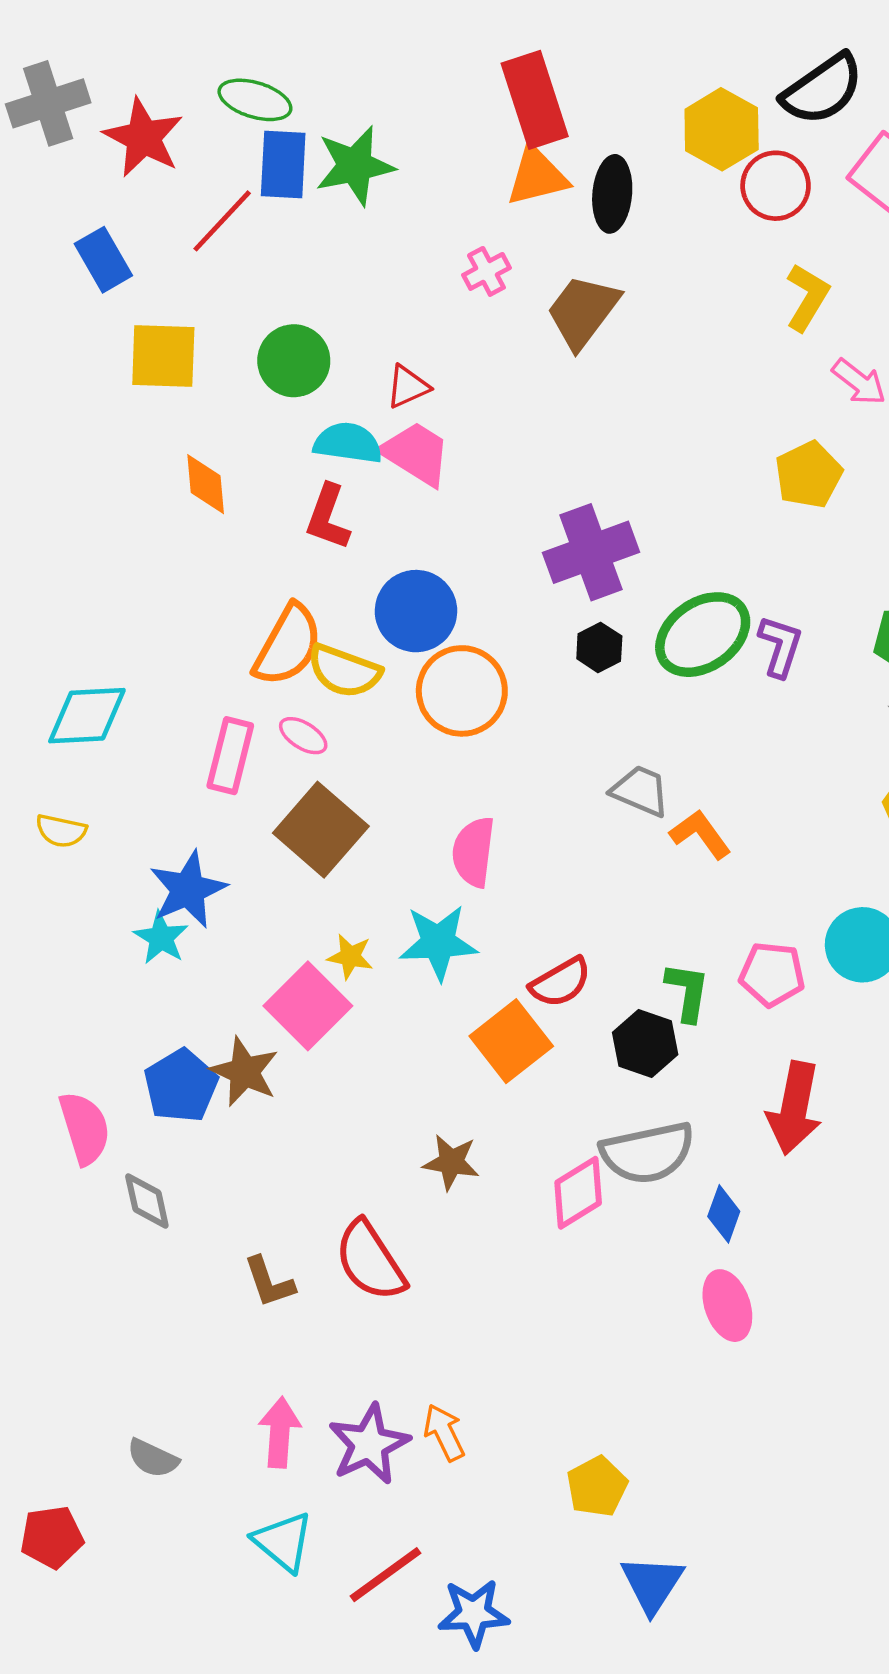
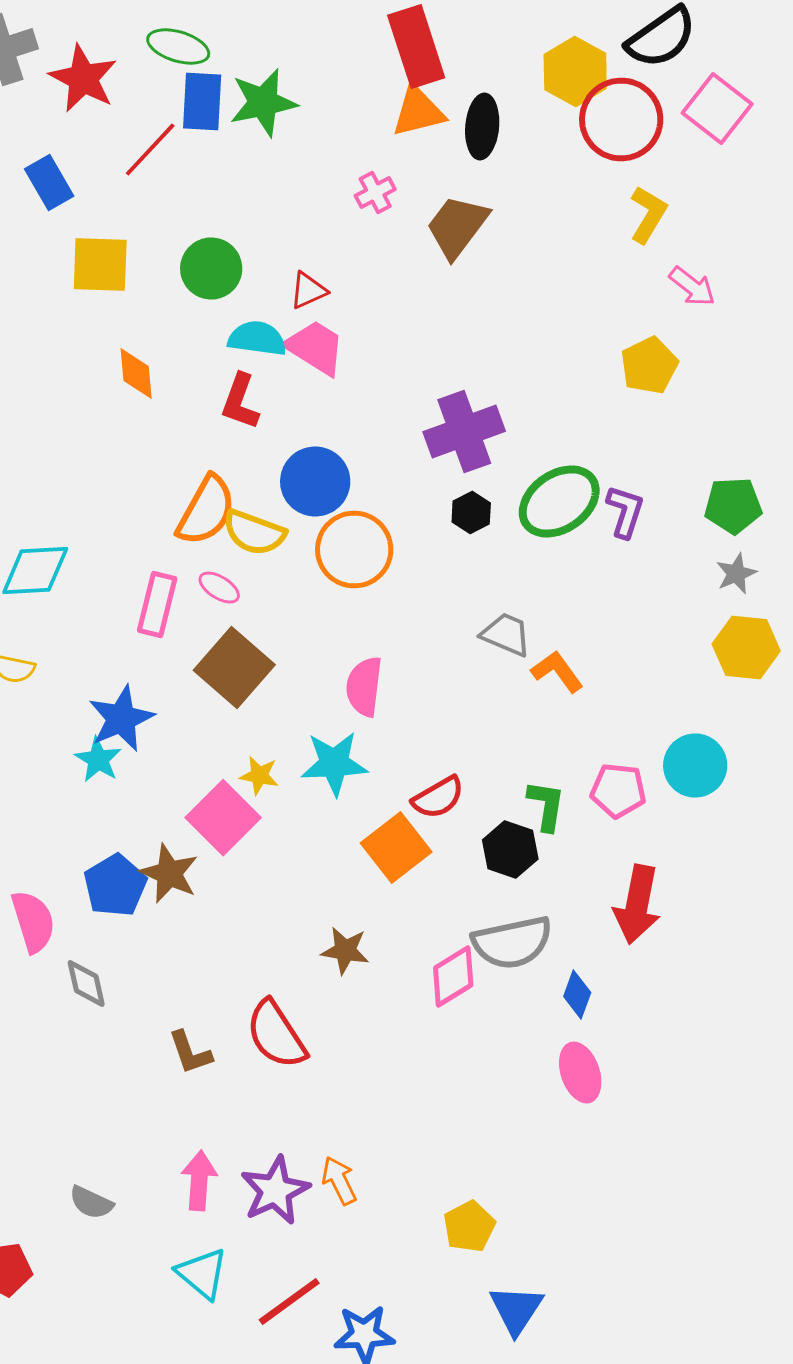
red circle: (776, 186) -> (621, 120), size x1.4

